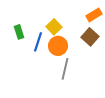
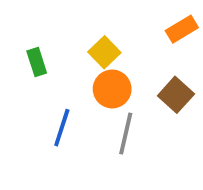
brown square: (90, 37) -> (176, 95), moved
blue line: (38, 42) -> (62, 128), moved

